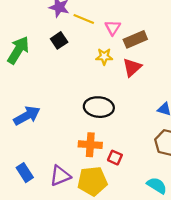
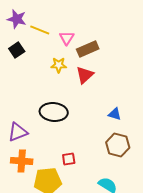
orange cross: (90, 145) -> (22, 161), moved
red square: (115, 158) -> (69, 159), turned -32
purple triangle: (60, 176) -> (18, 132), moved

